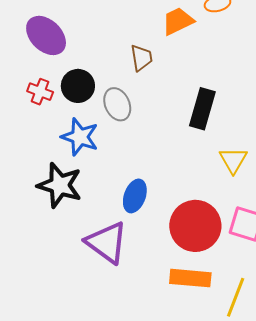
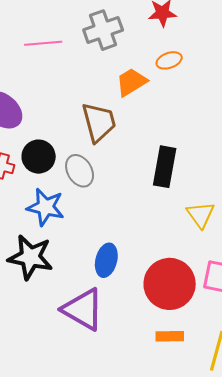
brown trapezoid: (141, 58) -> (99, 122), size x1.5
orange rectangle: (190, 278) -> (170, 336), size x0.7

